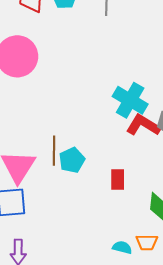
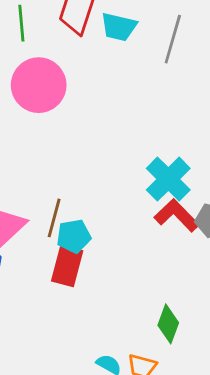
red rectangle: (118, 180) -> (67, 266), moved, size x1.4

